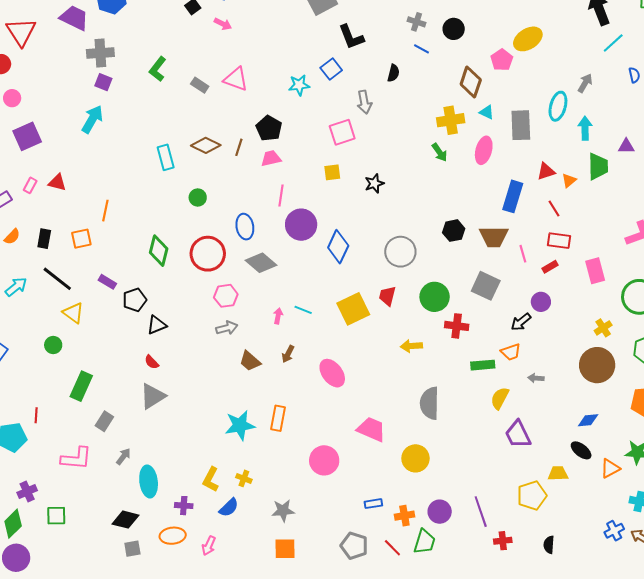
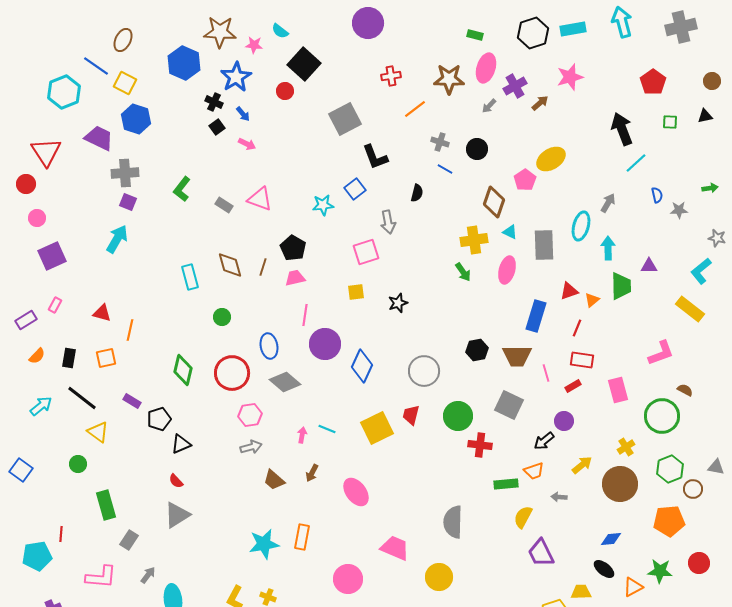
brown diamond: (206, 145) -> (230, 265), turned 48
red triangle: (57, 182) -> (102, 313), moved
red line: (554, 209) -> (577, 328), turned 54
yellow arrow: (411, 346) -> (582, 465), moved, turned 145
green rectangle: (81, 386) -> (106, 505), turned -40

